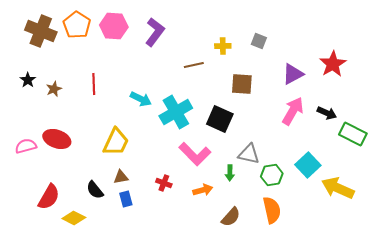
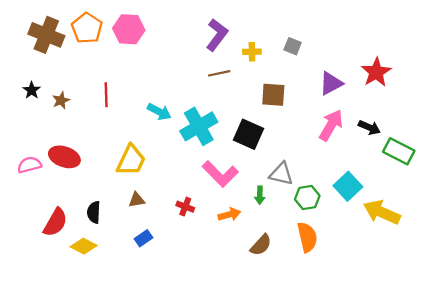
purple L-shape: (155, 32) -> (217, 35), moved
black semicircle: (95, 190) -> (94, 212), moved, turned 42
blue rectangle: (126, 199) -> (143, 238), moved, turned 70

